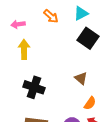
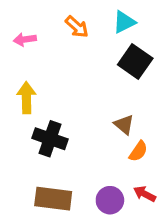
yellow arrow: (24, 49) -> (26, 98), moved
orange semicircle: (90, 103) -> (138, 151), moved

